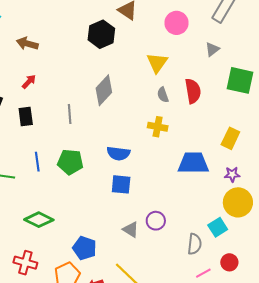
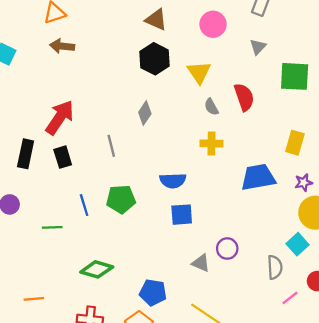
black hexagon: (101, 34) -> (154, 59), moved
brown arrow: (27, 44) -> (62, 46), moved
red arrow: (29, 82) -> (60, 117), size x2.0
gray diamond: (104, 90) -> (145, 113), size x0.7

